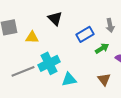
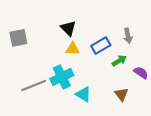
yellow triangle: (32, 37) -> (73, 49), moved
cyan triangle: (69, 79) -> (83, 94), turned 42

